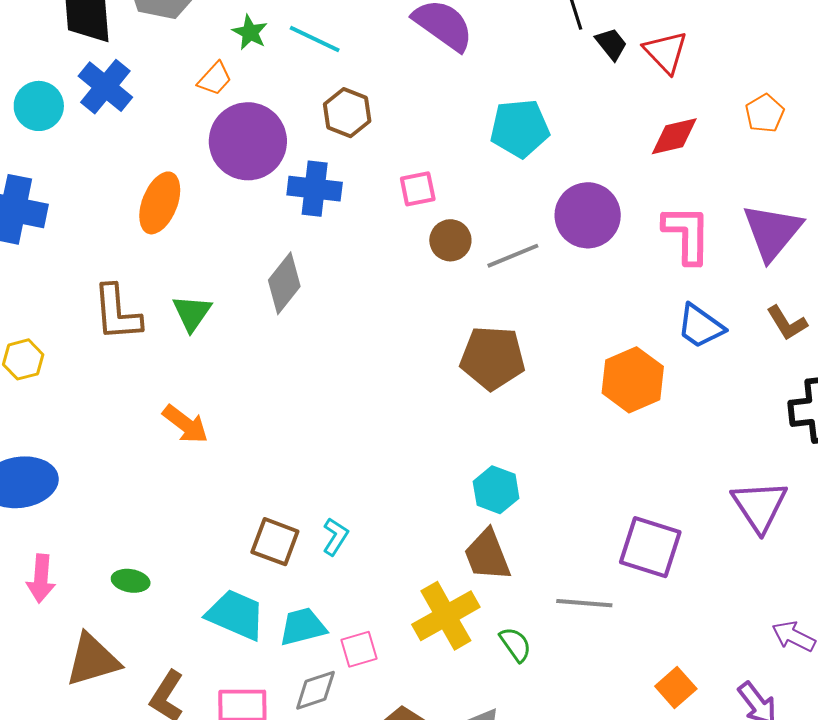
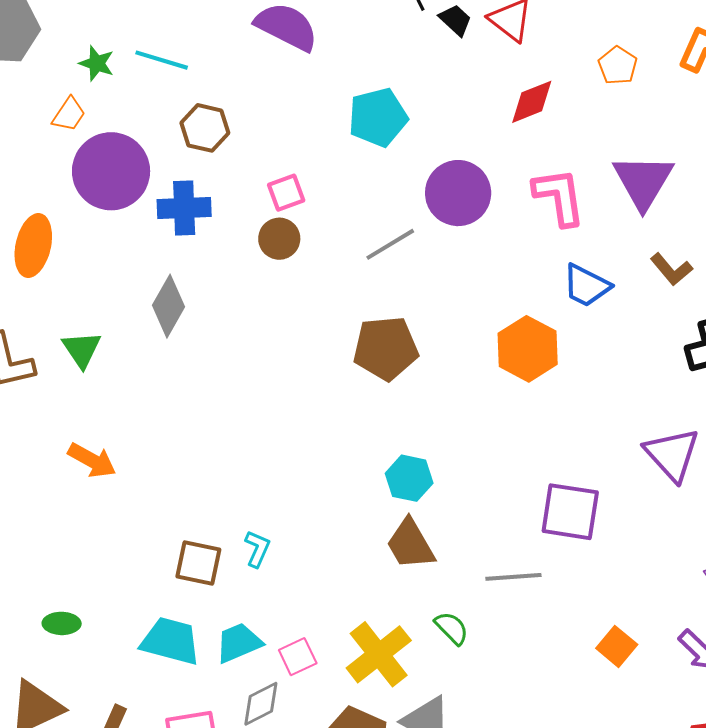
brown circle: (450, 240) -> (279, 239), moved
yellow cross: (446, 616) -> (379, 654), moved

